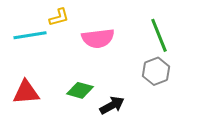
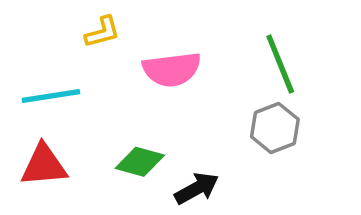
cyan line: (30, 35) -> (51, 96), moved

